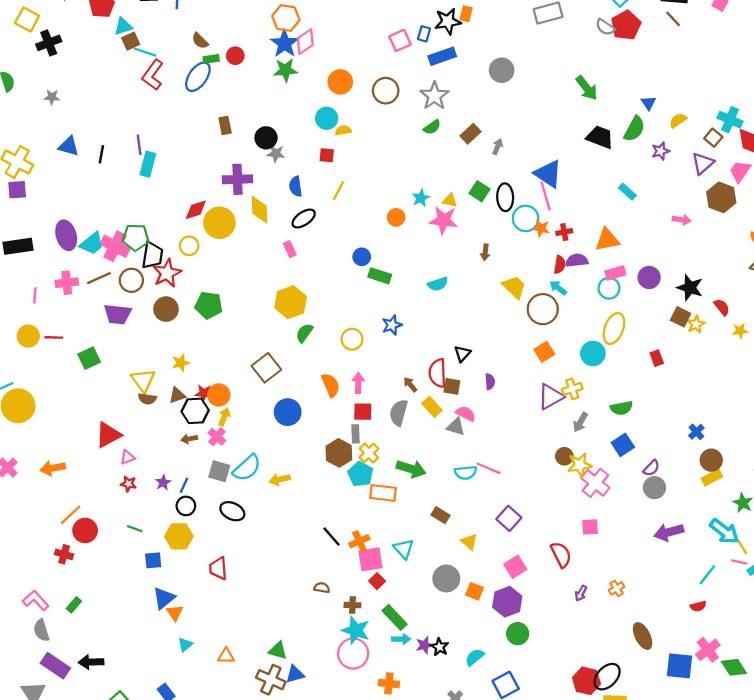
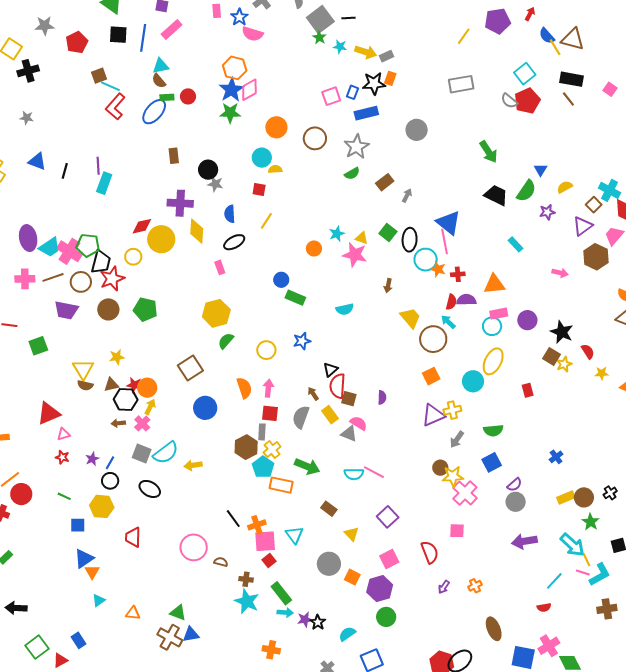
cyan triangle: (123, 26) -> (161, 66), moved
black triangle: (462, 354) -> (330, 370), moved
brown circle: (711, 460) -> (584, 497), moved
pink circle: (353, 654) -> (194, 547), moved

